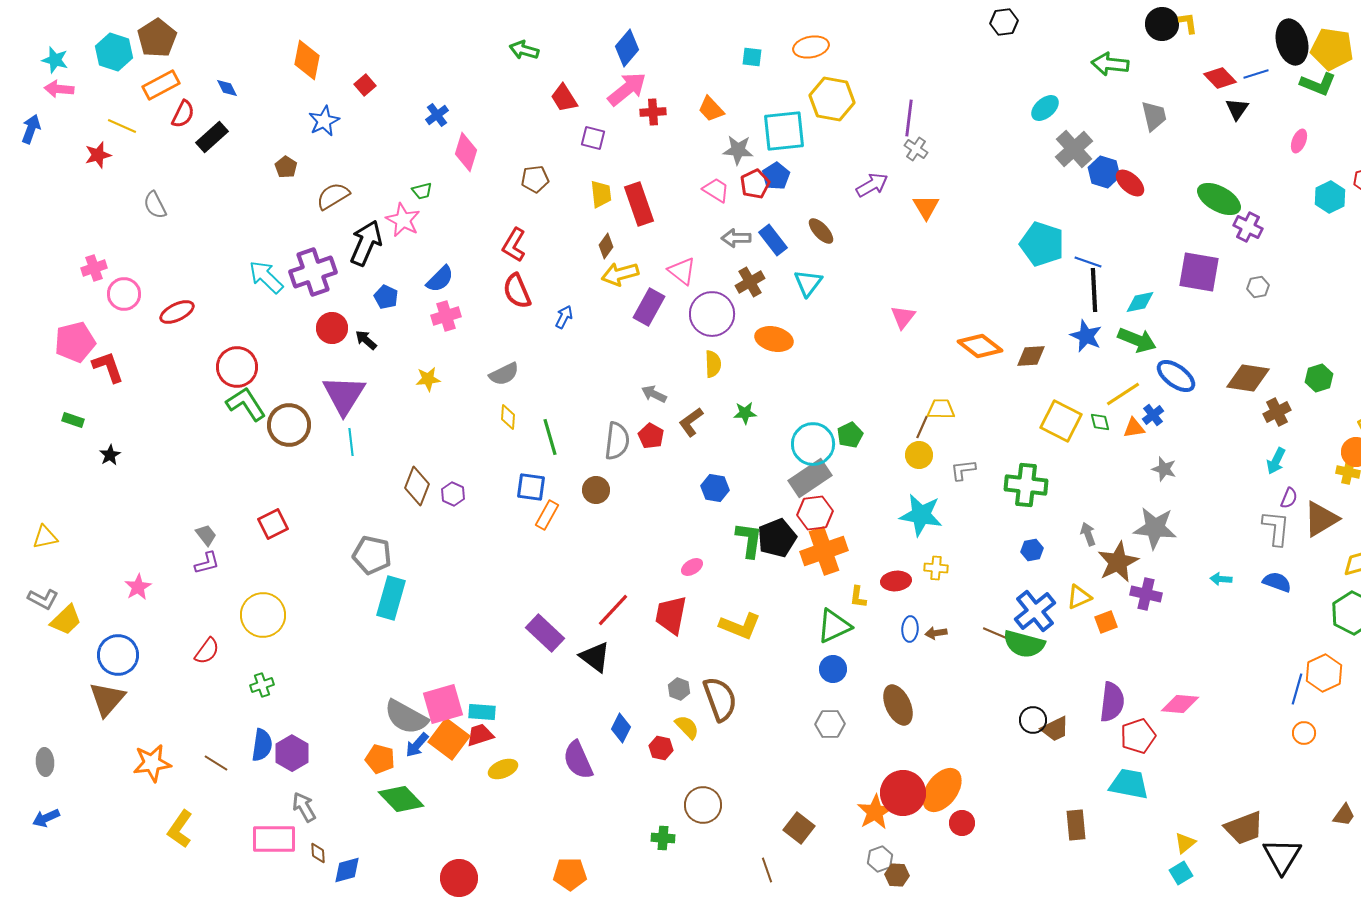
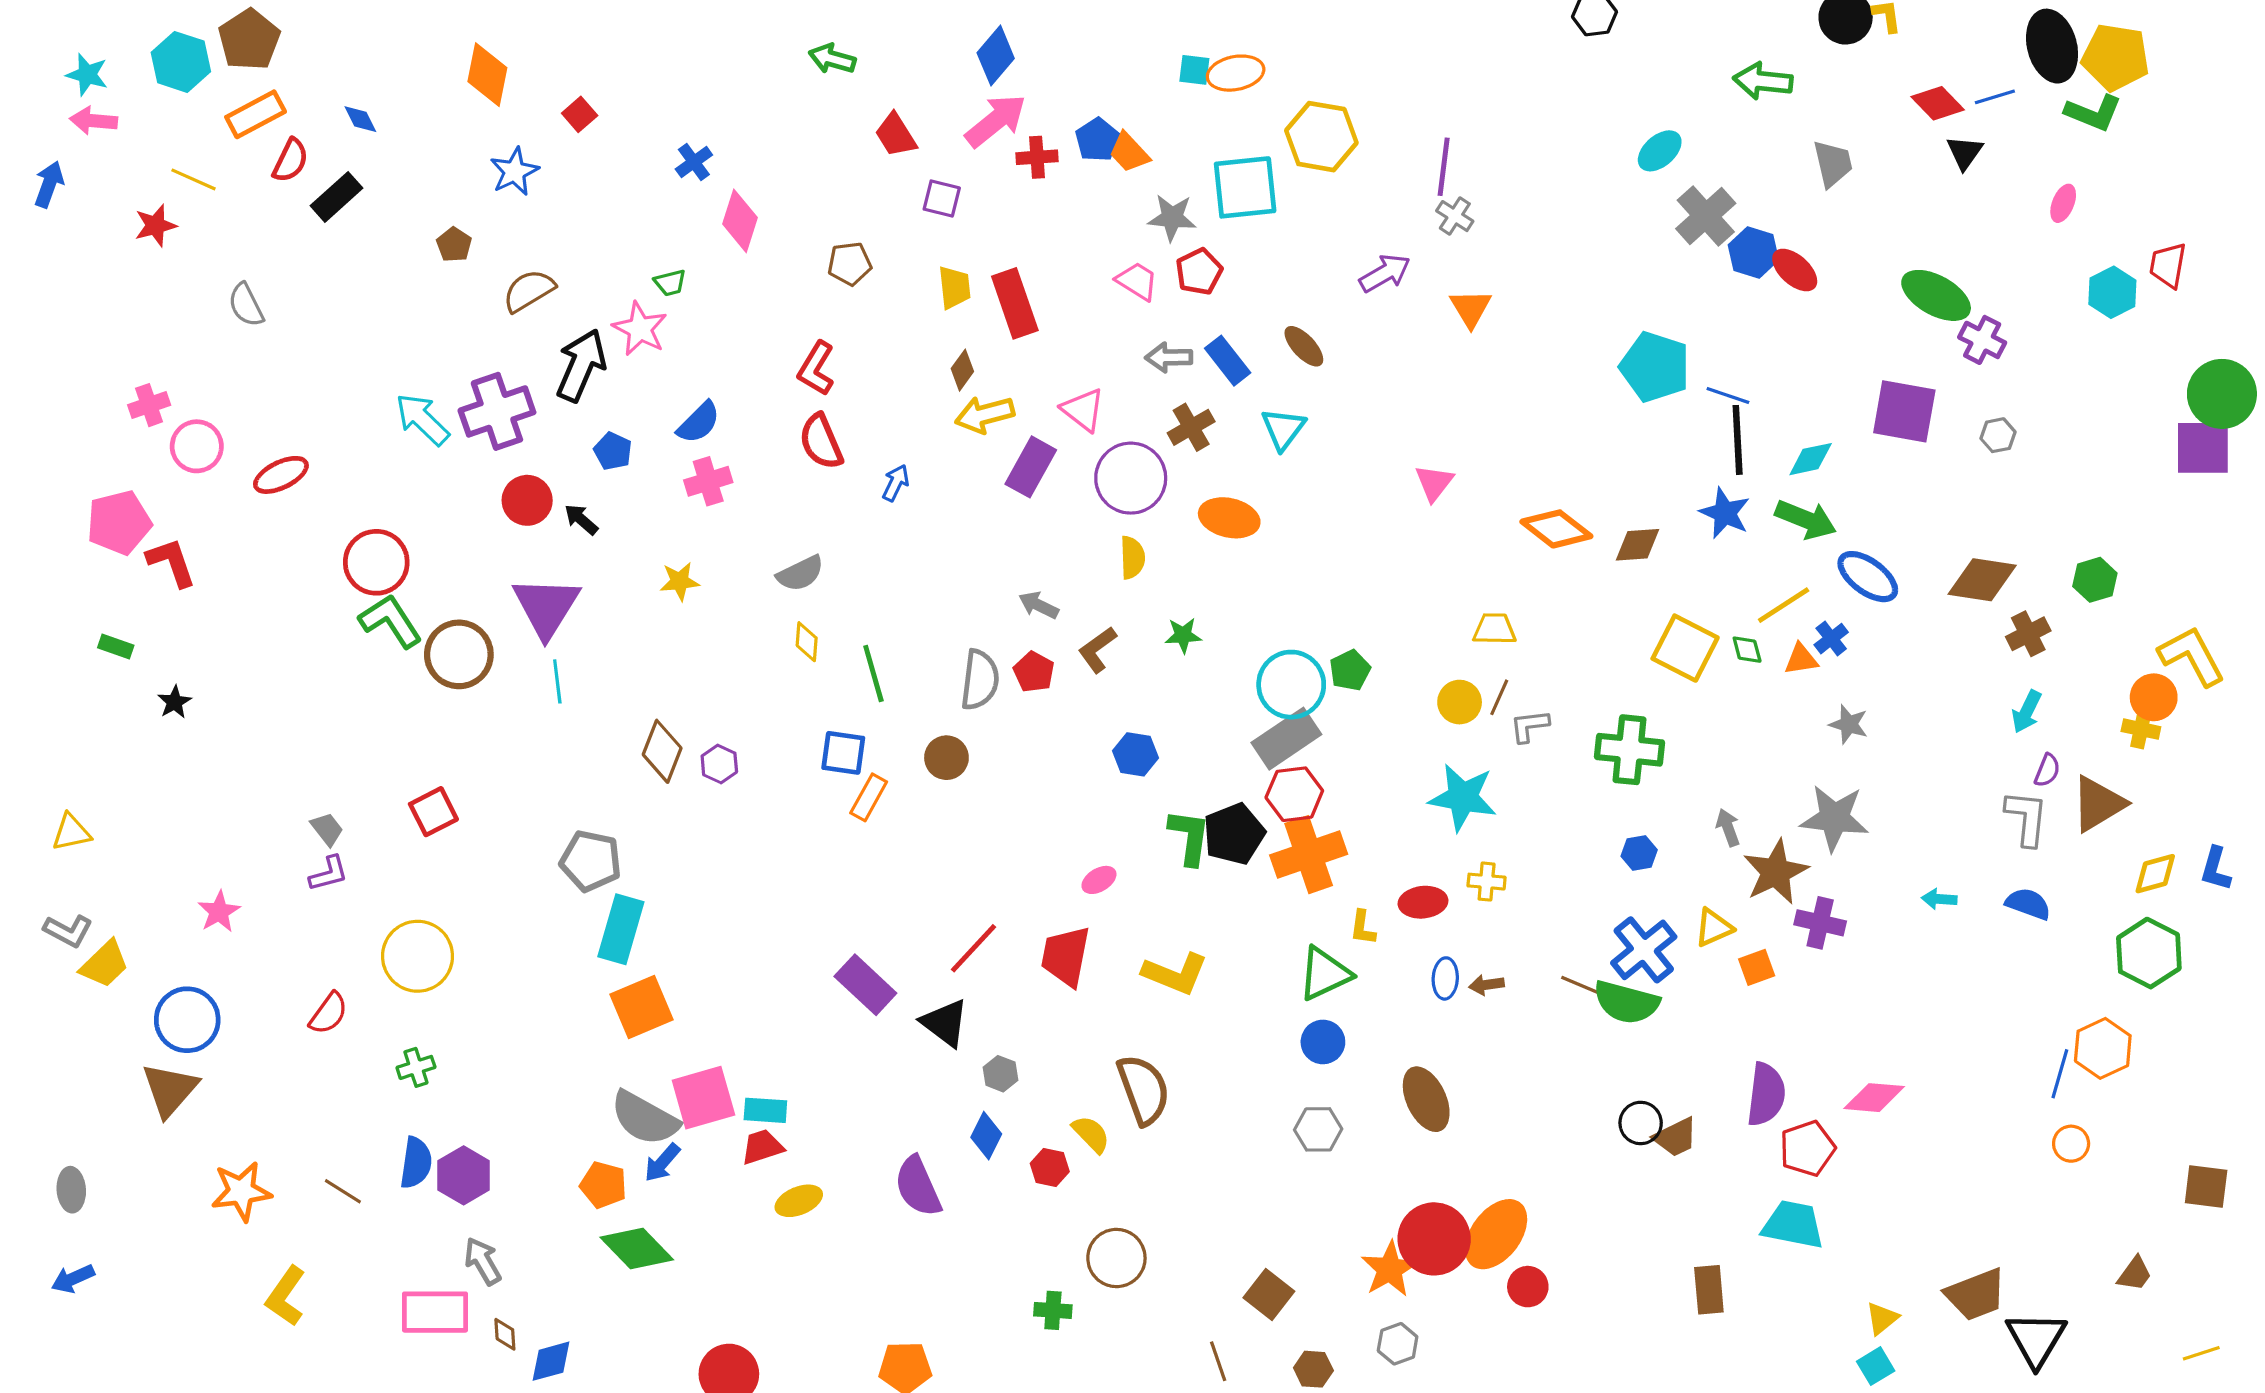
orange ellipse: (811, 47) -> (1236, 73), moved
blue pentagon: (776, 176) -> (1097, 140), moved
brown line: (922, 427) -> (1499, 697), moved
gray hexagon: (679, 689) -> (1000, 1074), moved
orange square: (449, 739) -> (642, 1007), moved, turned 30
brown hexagon: (897, 875) -> (1313, 1369), moved

